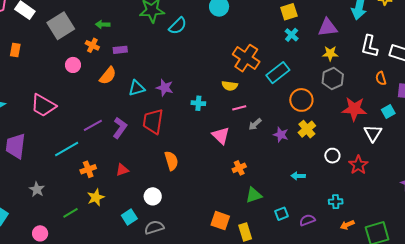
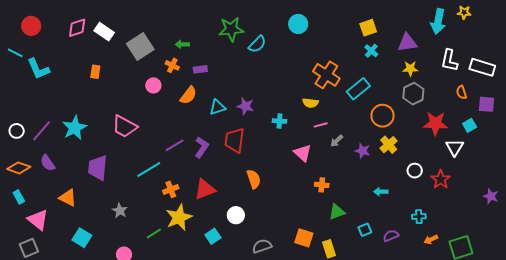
orange cross: (239, 168) -> (322, 185), turned 32
red triangle: (122, 170) -> (205, 189), size x1.6
yellow star: (96, 197) -> (179, 217), size x1.5
gray semicircle: (154, 227) -> (262, 246), moved

